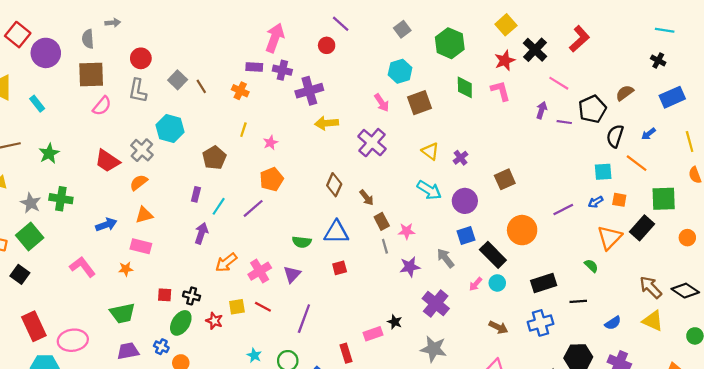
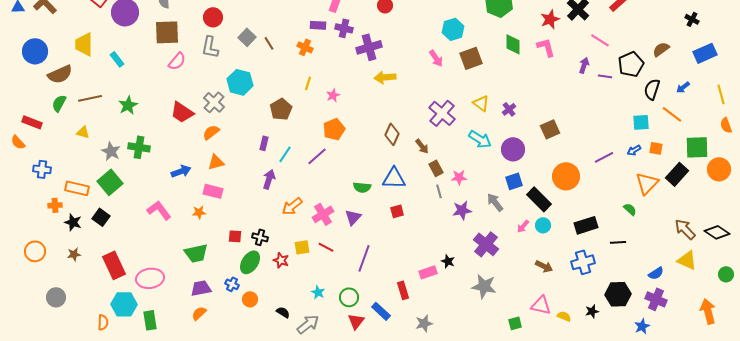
purple cross: (372, 143) -> (442, 113), moved
orange circle: (687, 238) -> (719, 169), moved, size x1.5
blue semicircle: (613, 323) -> (656, 273), moved

